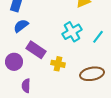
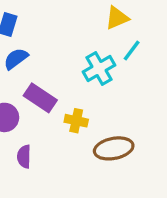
cyan line: (98, 37) -> (132, 51), moved
brown ellipse: (92, 74) -> (114, 148), moved

